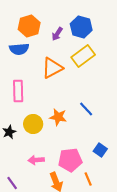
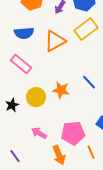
blue semicircle: (19, 49) -> (24, 33), moved
pink rectangle: (18, 91) -> (21, 64), turned -50
pink arrow: (36, 160) -> (39, 133), turned 35

